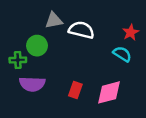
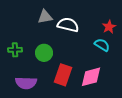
green circle: (37, 46) -> (44, 53), moved
purple semicircle: (32, 84) -> (26, 83), moved
red rectangle: (75, 90) -> (63, 75), size x1.5

